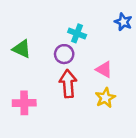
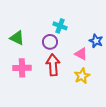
blue star: (123, 22) -> (96, 41), moved
pink cross: (24, 103) -> (22, 68), moved

